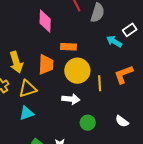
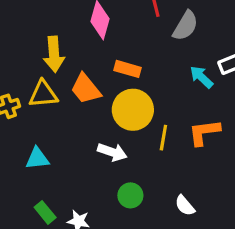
yellow arrow: (16, 62) -> (54, 54), moved
orange trapezoid: (46, 65) -> (86, 89), turned 125
yellow triangle: (28, 89) -> (43, 94), moved

